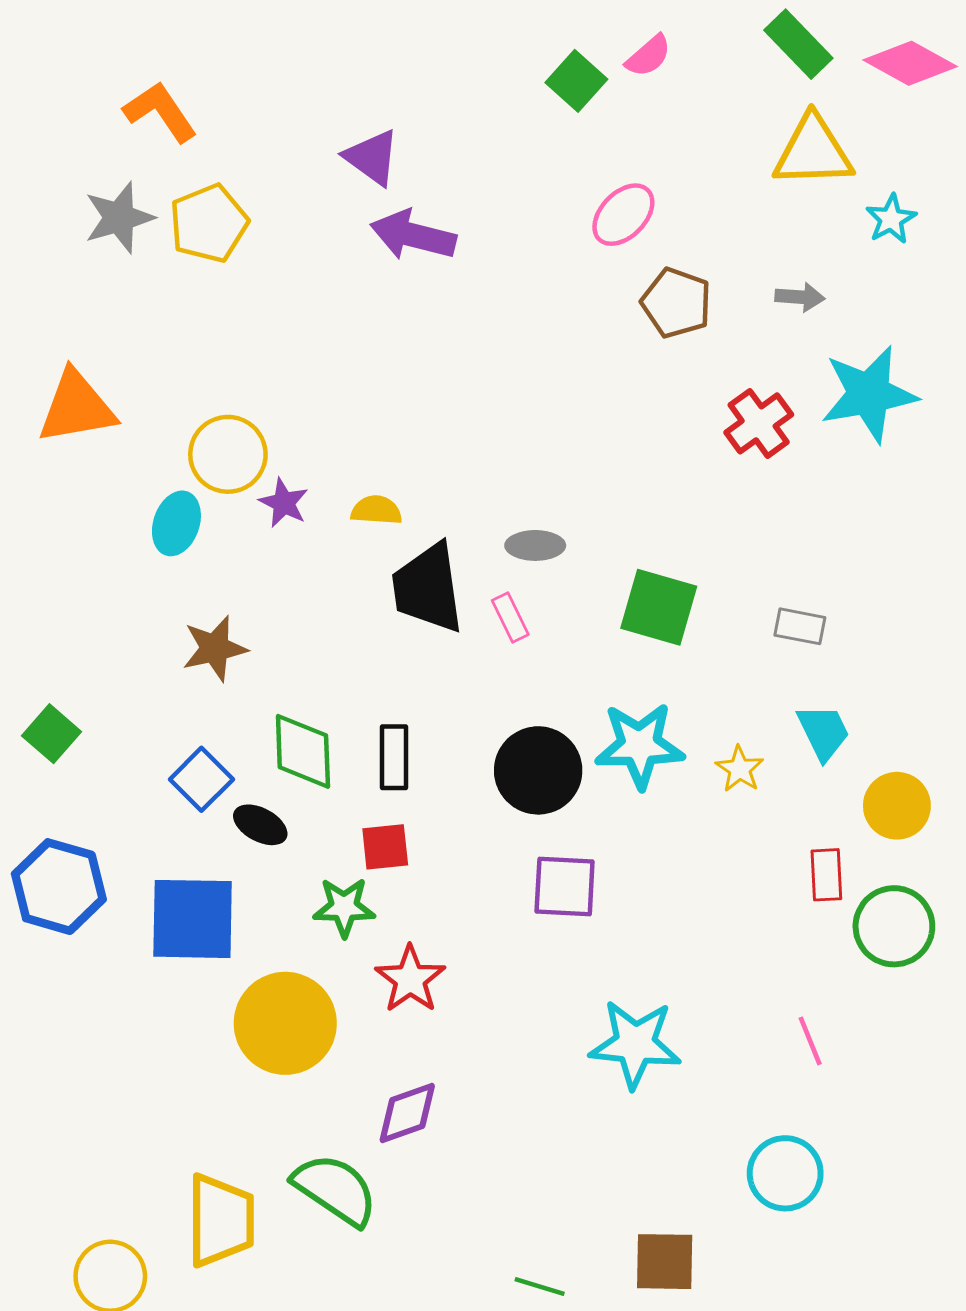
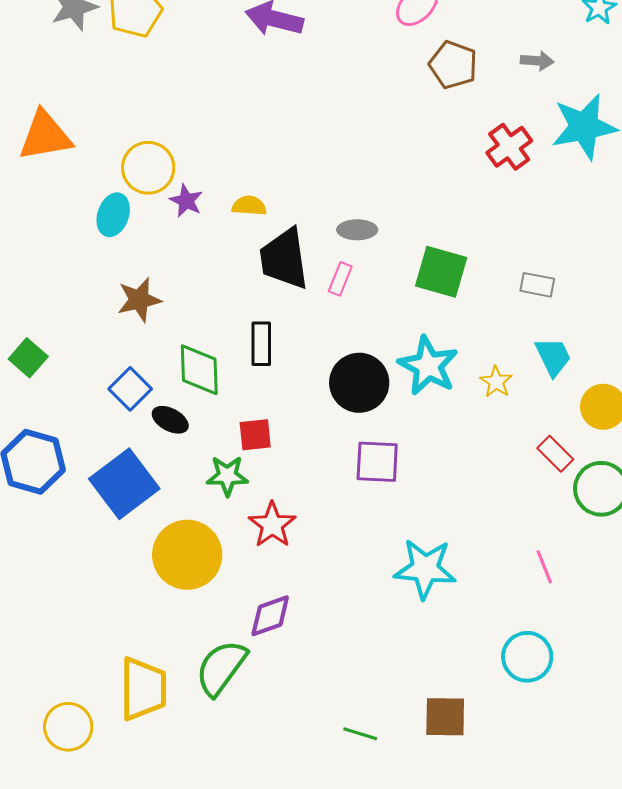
pink rectangle: (510, 618) -> (340, 279), turned 48
cyan star: (640, 745) -> (428, 366), turned 30
black rectangle: (394, 757) -> (261, 344), moved
red rectangle: (826, 875) -> (555, 454), turned -42
blue square: (193, 919) -> (124, 484), turned -38
green semicircle: (335, 1189) -> (221, 668), turned -88

